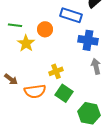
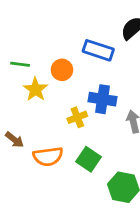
blue cross: (88, 40) -> (102, 99), moved
yellow cross: (56, 71) -> (77, 117), moved

